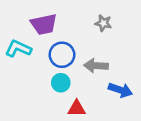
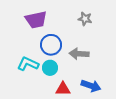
cyan L-shape: (18, 49) -> (28, 64), moved
blue arrow: (120, 90) -> (91, 86), moved

